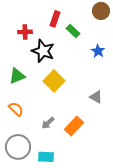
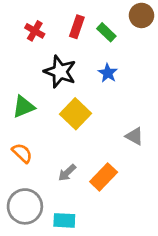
green rectangle: (73, 31) -> (106, 32), moved
red cross: (25, 32) -> (35, 31), moved, turned 32
blue star: (98, 51) -> (108, 73), moved

